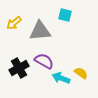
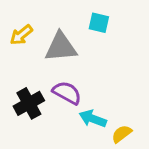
yellow semicircle: (81, 73) -> (122, 134), moved, turned -72

